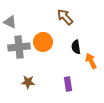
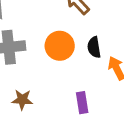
orange circle: (43, 42) -> (60, 46), moved

